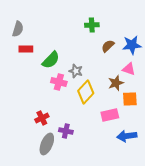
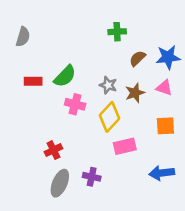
red rectangle: (26, 49) -> (33, 81), moved
gray star: (76, 71) -> (108, 85), moved
brown star: (116, 83) -> (135, 93), moved
pink rectangle: (110, 115) -> (125, 146), moved
purple cross: (66, 131) -> (92, 177), moved

